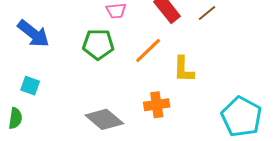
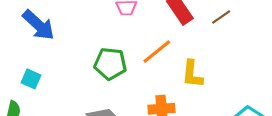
green pentagon: (98, 44) -> (110, 64), moved

